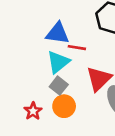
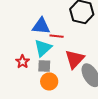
gray square: (59, 86) -> (44, 66), turned -32
red star: (33, 111) -> (22, 62), moved

